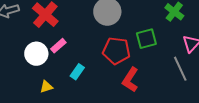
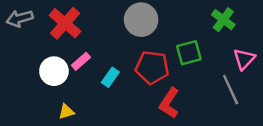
cyan rectangle: (77, 72) -> (110, 77), moved

